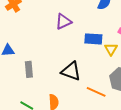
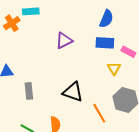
blue rectangle: (93, 39) -> (105, 43), moved
orange line: (96, 92) -> (99, 113), turned 36

